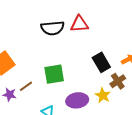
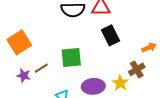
black rectangle: (101, 62) -> (110, 35), moved

